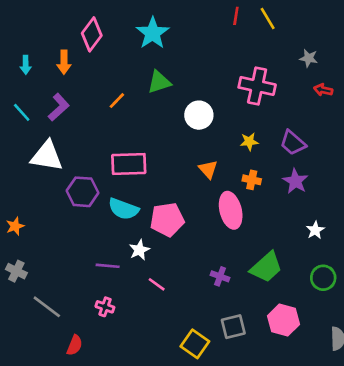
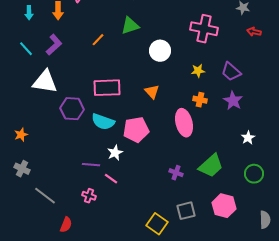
orange triangle: (208, 169) -> (152, 92), moved
pink line: (157, 284) -> (111, 179), moved

